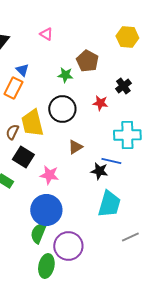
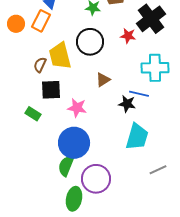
black cross: (123, 86) -> (151, 19), size x1.8
black square: (23, 157) -> (51, 90), turned -35

